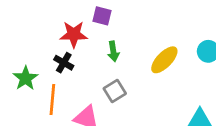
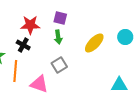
purple square: (102, 16) -> (60, 18), moved

